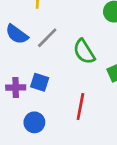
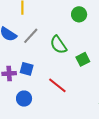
red line: (80, 107) -> (57, 85), turned -60

